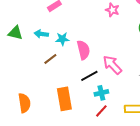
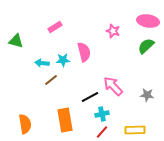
green triangle: (15, 33) -> (16, 41), moved
cyan arrow: (41, 34) -> (42, 63), moved
pink semicircle: (83, 50) -> (84, 52), moved

